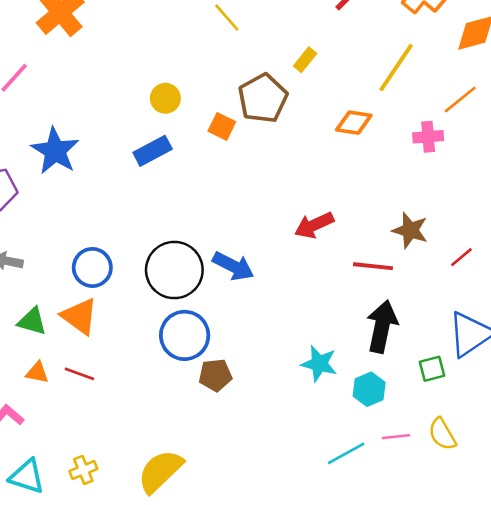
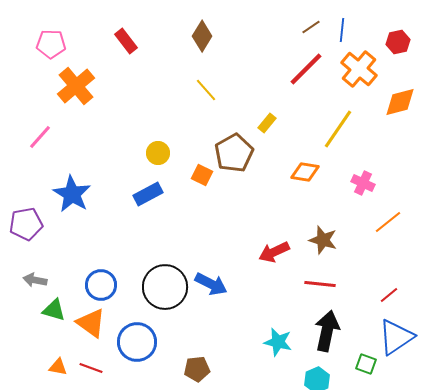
orange line: (460, 100) -> (388, 222), moved
pink cross: (428, 137) -> (363, 183), turned 30
brown star: (410, 230) -> (323, 240), moved
red line: (461, 257) -> (389, 295), moved
green triangle: (32, 321) -> (54, 310), moved
blue circle: (185, 335) -> (137, 342), moved
cyan star: (319, 364) -> (278, 342), moved
green square: (432, 369) -> (366, 364), turned 35

